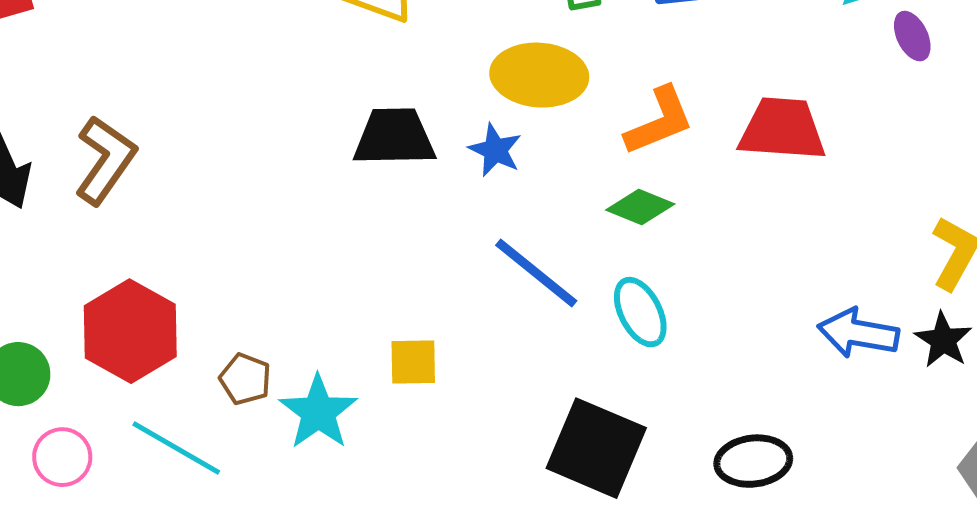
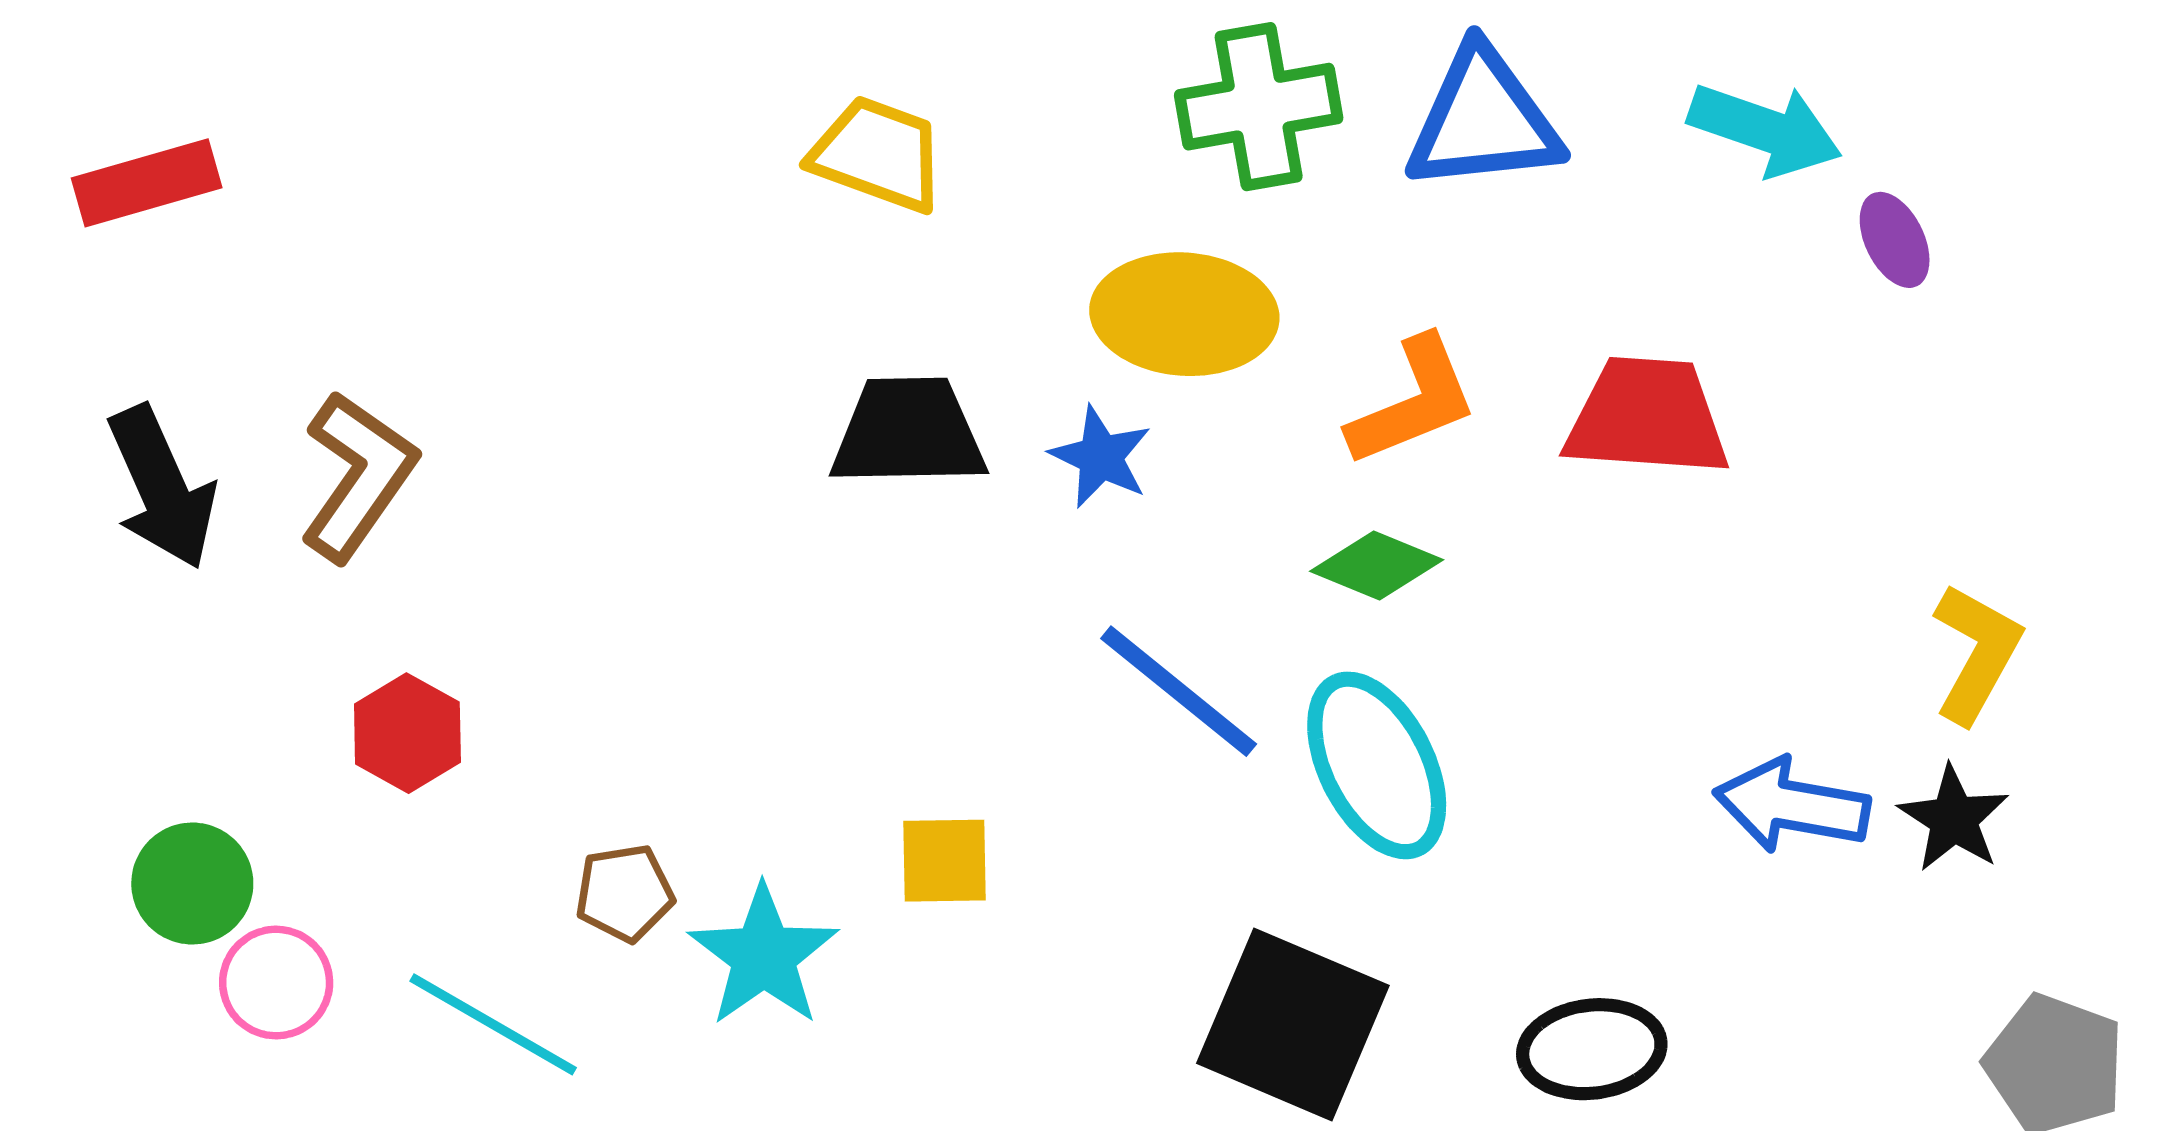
cyan ellipse: (640, 312) -> (1377, 765), size x1.4
red hexagon: (130, 331) -> (407, 733), moved, size x0.6
brown pentagon: (245, 379) -> (625, 893), turned -30
pink circle: (62, 457) -> (276, 983), moved

